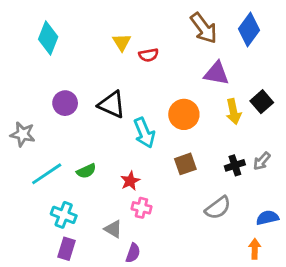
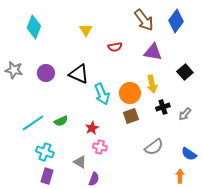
red semicircle: (149, 55) -> (115, 47), moved
yellow arrow: (233, 112) -> (152, 84), moved
orange circle: (184, 114) -> (130, 93), moved
gray star: (23, 134) -> (14, 70), moved
black cross: (235, 165) -> (163, 107), moved
blue semicircle: (267, 218) -> (189, 154), turned -133

